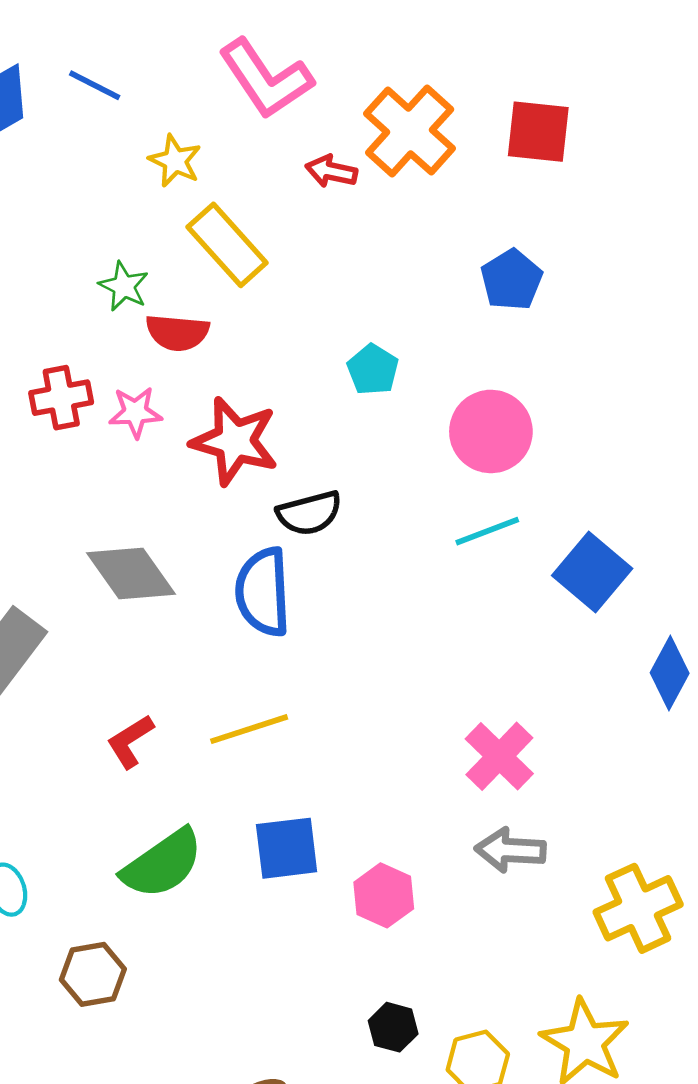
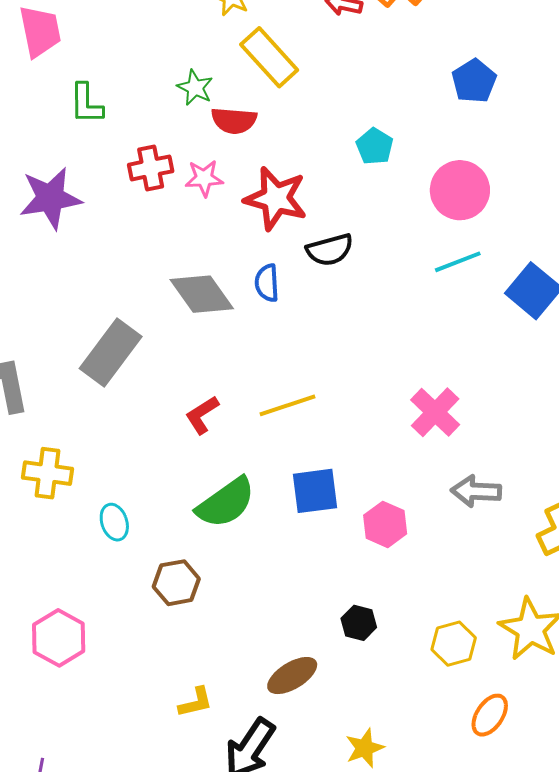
blue semicircle: (263, 592) -> (267, 283), moved, size x0.6
pink cross: (499, 756) -> (435, 412), moved
black hexagon: (393, 1027) -> (359, 623), moved

